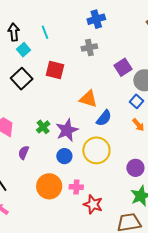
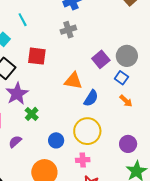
purple square: (123, 67) -> (101, 59), moved
purple star: (67, 130) -> (17, 94), moved
purple semicircle: (24, 153) -> (15, 142), turned 32
pink cross: (76, 187) -> (83, 160), moved

